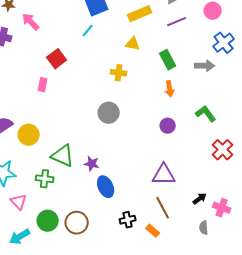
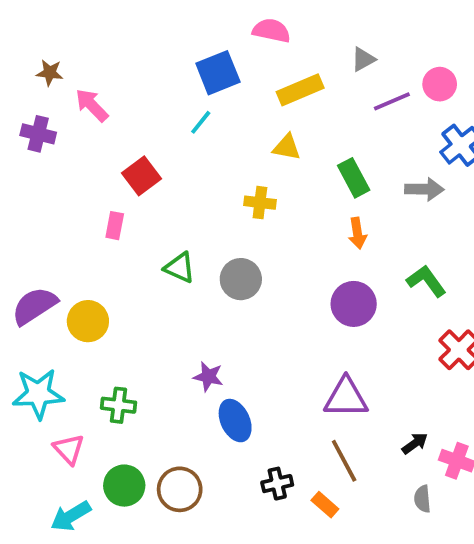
purple line: (177, 22) -> (392, 101), moved
purple circle: (168, 126) -> (354, 304), size x1.5
green triangle: (63, 156) -> (180, 268), moved, size x0.7

